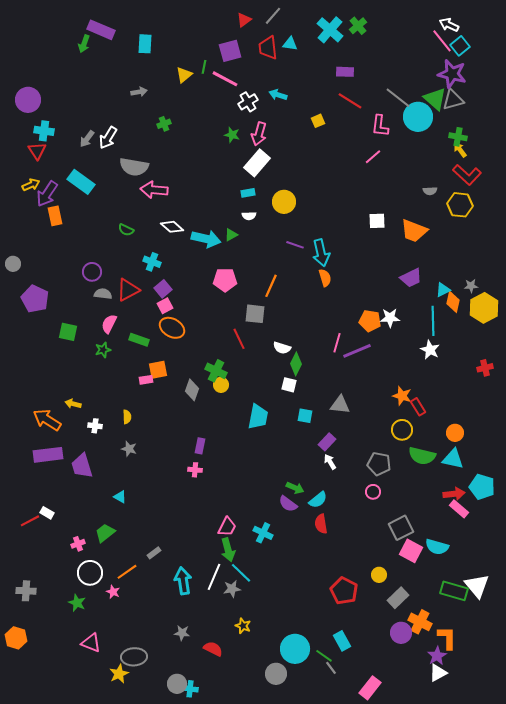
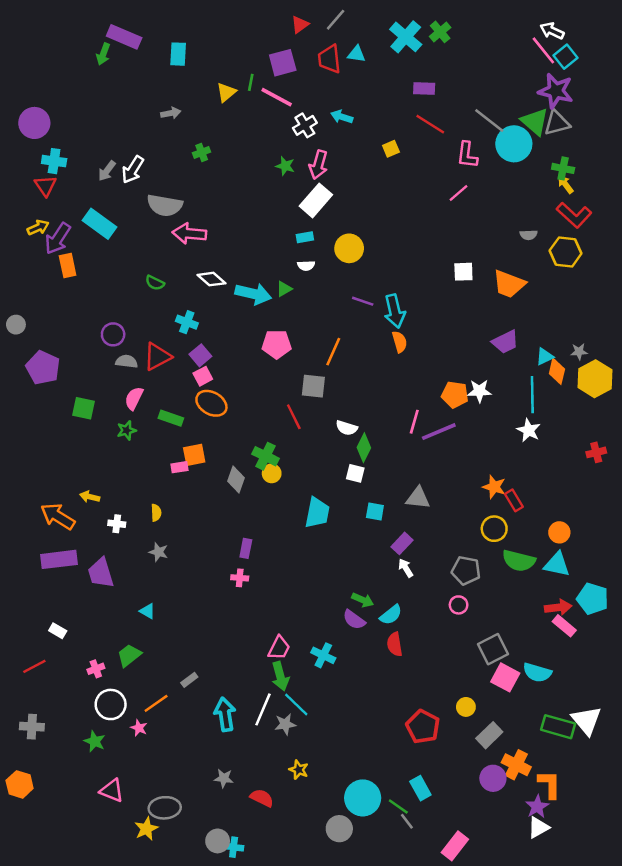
red line: (30, 521) -> (34, 666), moved

